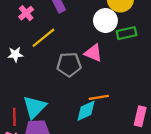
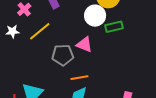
white star: (15, 54) -> (12, 31), moved
orange line: (99, 97) -> (79, 78), moved

